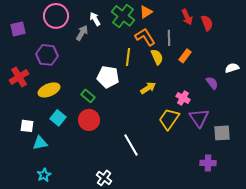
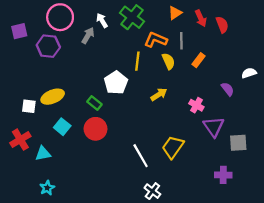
orange triangle: (146, 12) -> (175, 13), moved
orange L-shape: (145, 37) -> (156, 40), turned -35
purple hexagon: (47, 55) -> (48, 46), moved
red cross: (19, 77) -> (20, 140), moved
white pentagon: (108, 77) -> (116, 83), turned 30
yellow trapezoid: (169, 119) -> (173, 147), moved
white square: (27, 126) -> (29, 106), moved
white cross: (104, 178) -> (152, 191), moved

